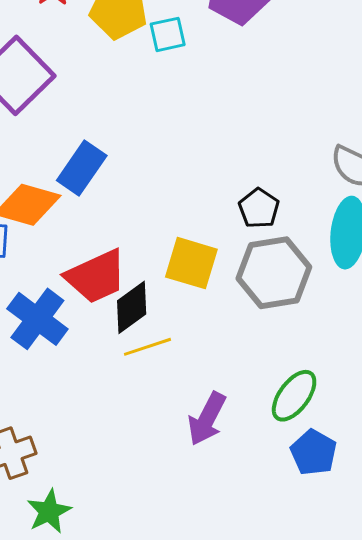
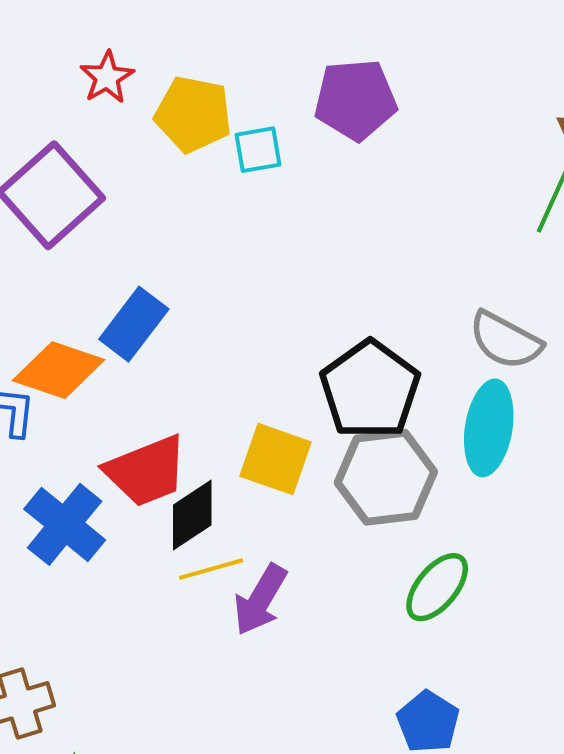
black pentagon: (259, 208) -> (370, 390), size x1.8
green ellipse: (294, 396) -> (437, 587), moved
purple arrow: (207, 419) -> (260, 600), moved

